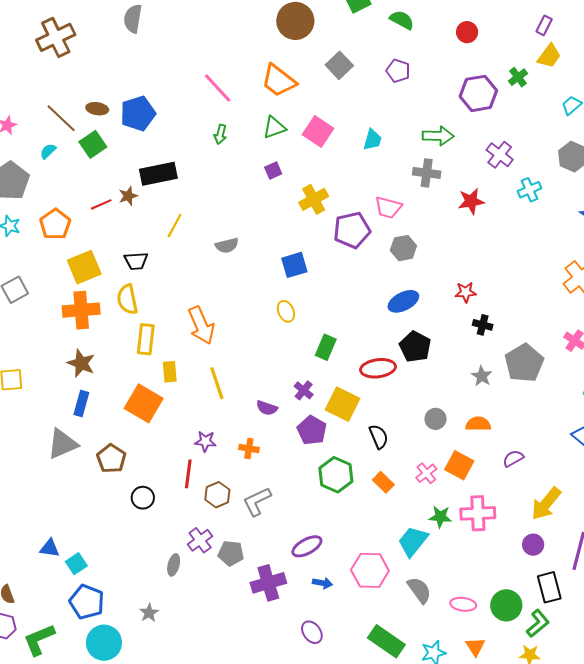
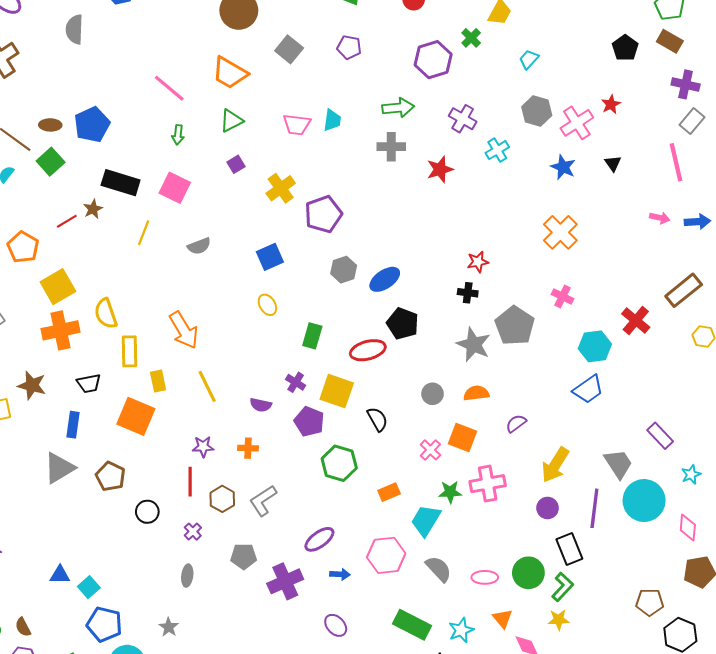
pink square: (318, 132) -> (175, 188), moved
black rectangle: (158, 174) -> (121, 183), turned 36
pink trapezoid: (388, 207) -> (297, 125), moved
gray hexagon: (403, 248) -> (344, 270), moved
black trapezoid: (136, 261) -> (89, 383), moved
red star: (466, 292) -> (478, 262), moved
brown star: (81, 363) -> (32, 385), moved
gray star: (482, 376) -> (474, 344), size x1.6
orange rectangle: (383, 482) -> (389, 492), moved, turned -60
purple cross: (200, 540) -> (193, 532), moved, size x0.7

